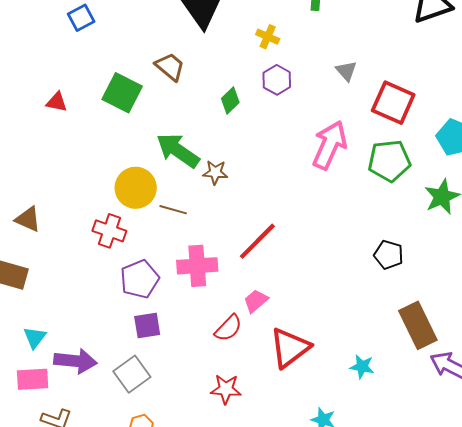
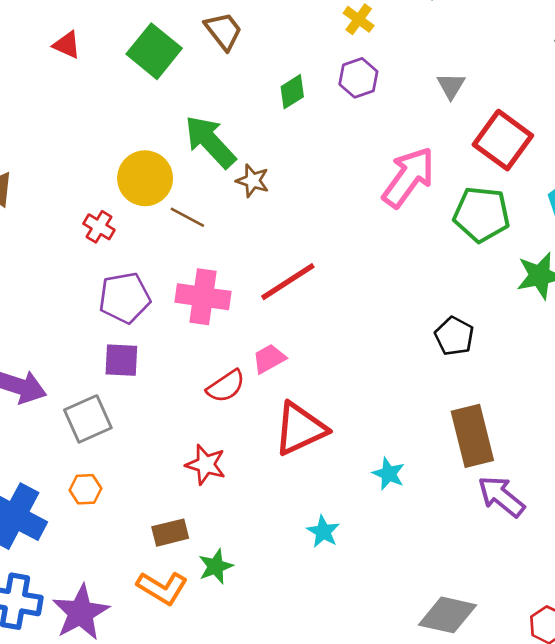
red cross: (109, 231) -> (99, 227), size x0.7

